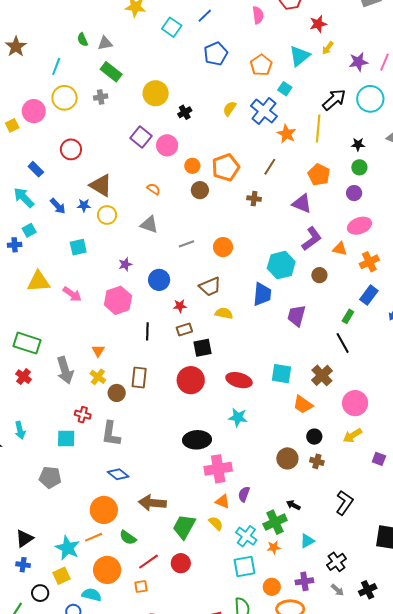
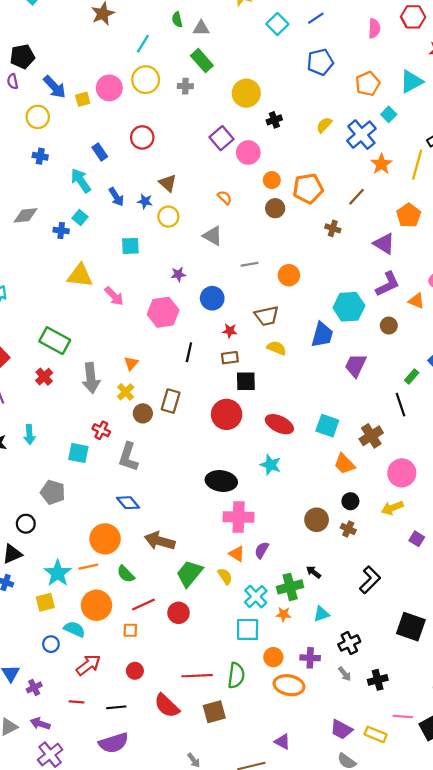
brown triangle: (101, 185) -> (168, 183), size x0.7
cyan square: (29, 230) -> (80, 217), turned -32
black circle: (40, 593) -> (26, 524), moved

